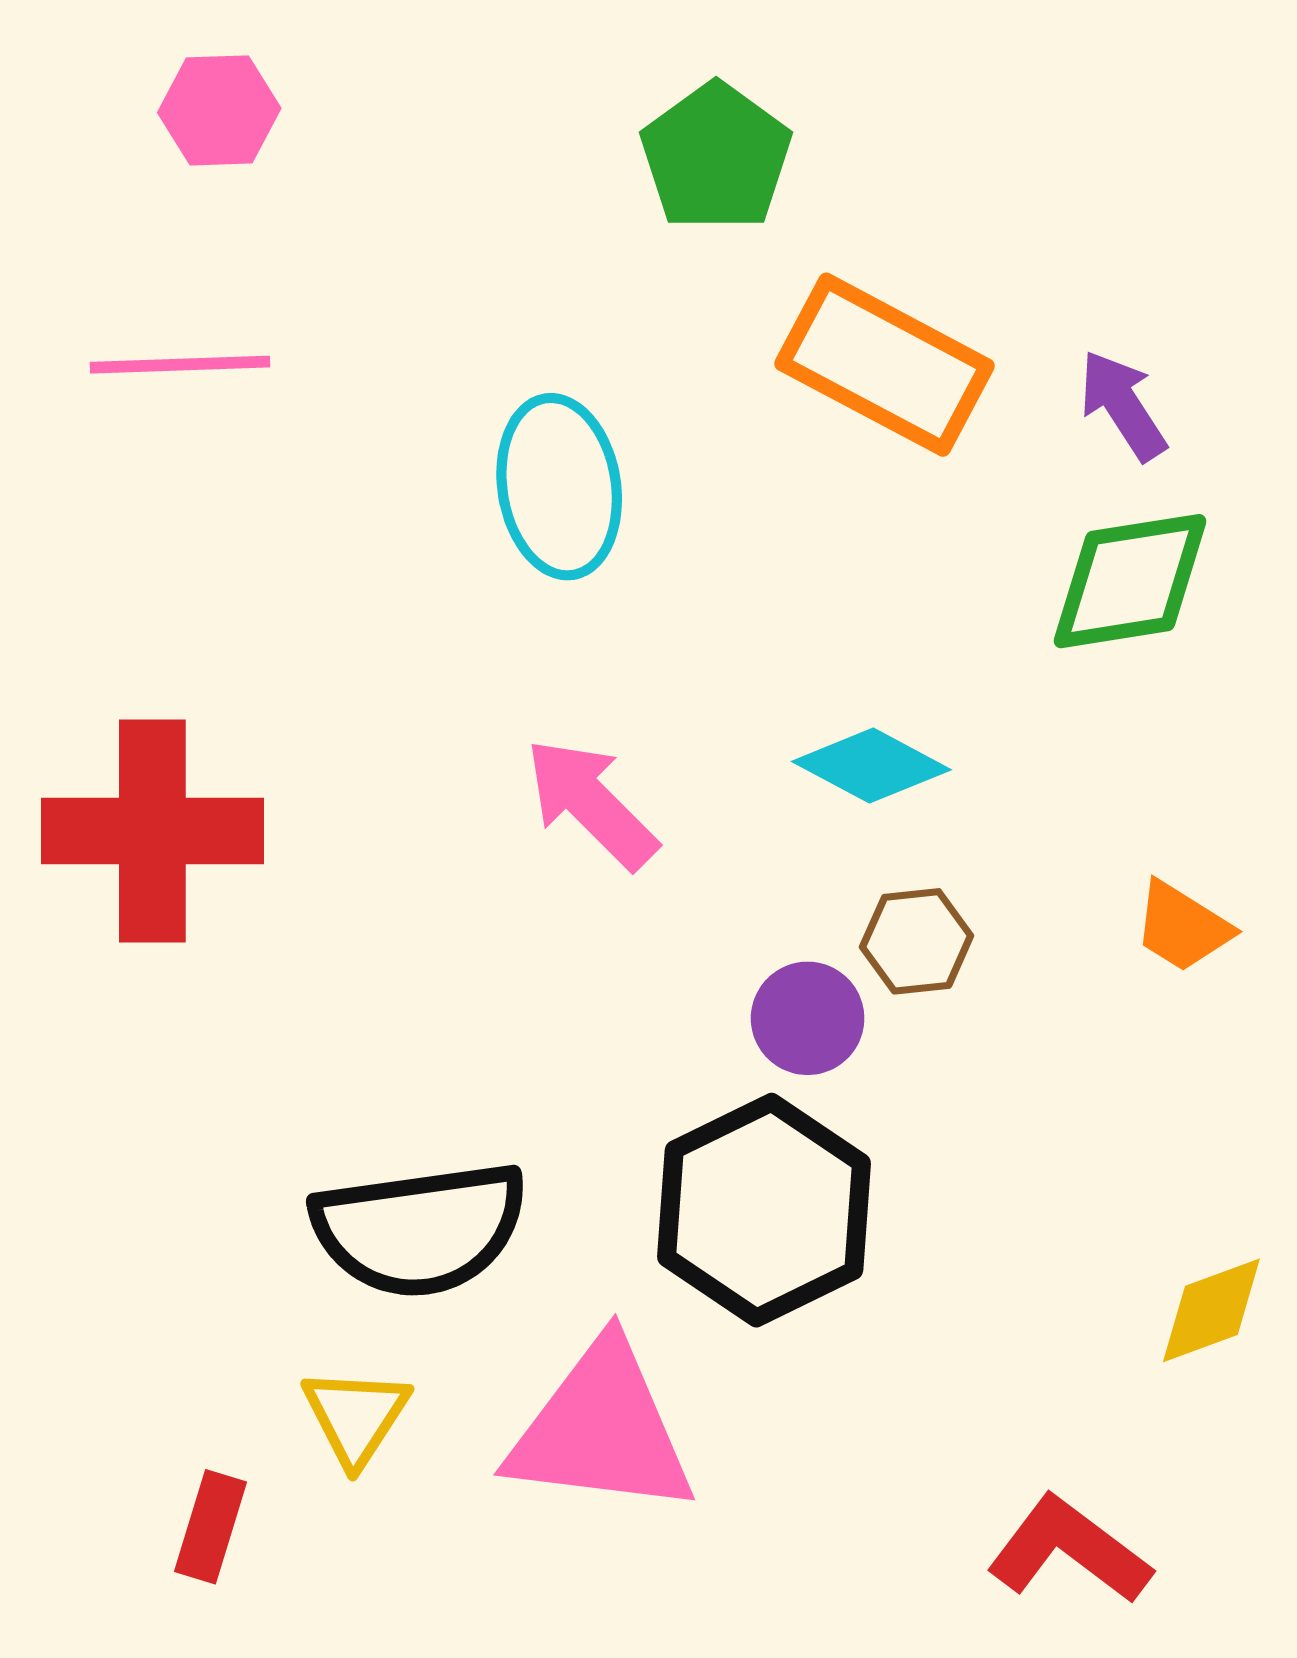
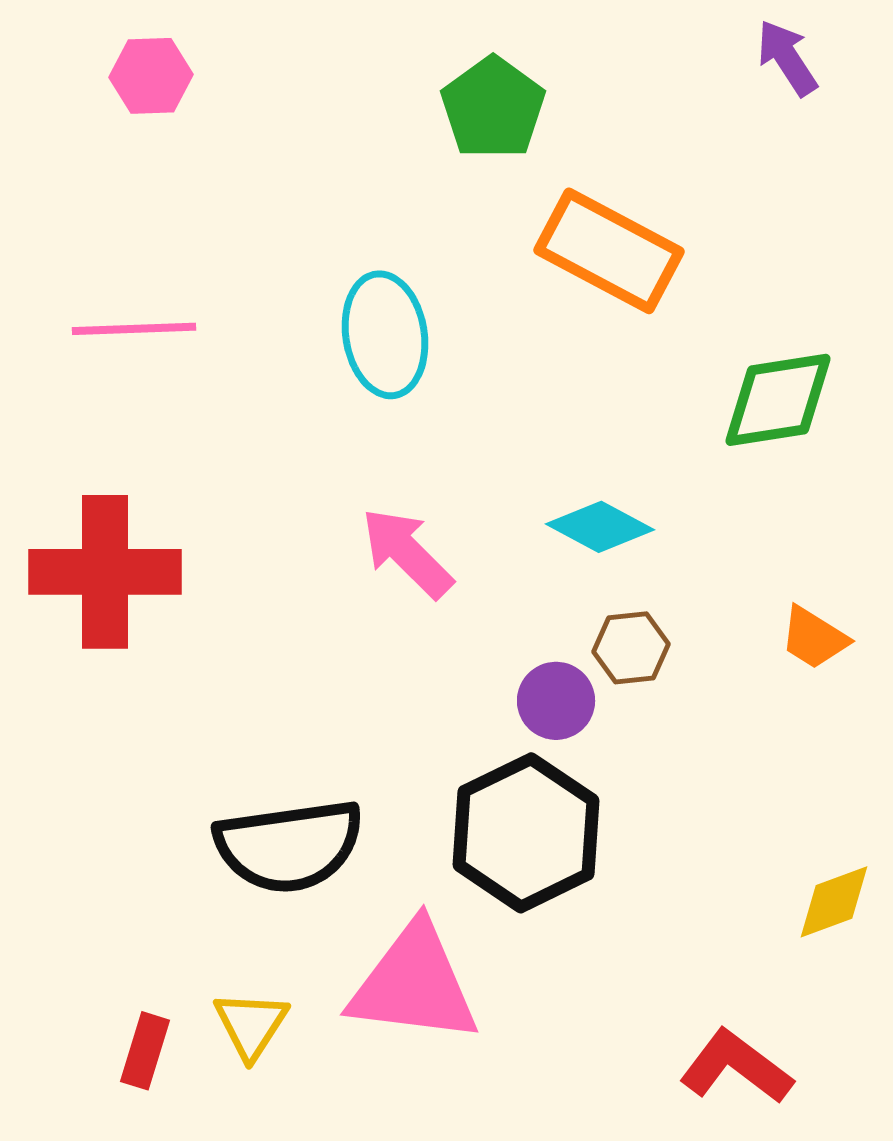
pink line: (180, 365) -> (134, 329), moved
purple arrow: (1123, 405) -> (787, 58), moved
yellow triangle: (356, 1416) -> (251, 1025), moved

